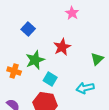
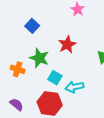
green star: (35, 60) -> (39, 58), turned -30
cyan arrow: (85, 88) -> (74, 87), moved

